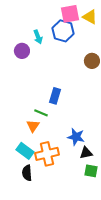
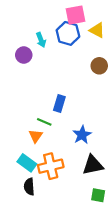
yellow triangle: (90, 17) -> (97, 30), moved
blue star: (76, 137) -> (82, 135), moved, turned 30
black triangle: (86, 153) -> (93, 165), size x1.5
green square: (91, 171) -> (98, 195), moved

